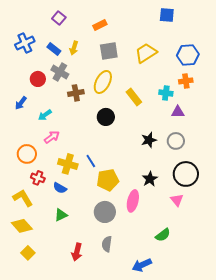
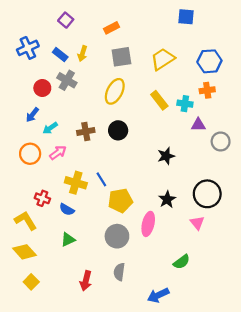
brown cross: (76, 93) -> (86, 131), moved
yellow rectangle: (134, 97) -> (159, 100), moved
blue arrow: (21, 103) -> (32, 115), moved
gray circle: (176, 141) -> (221, 141), moved
orange circle: (27, 154) -> (30, 154), moved

